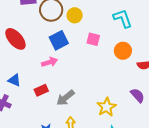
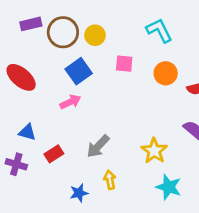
red rectangle: (41, 90) -> (54, 154), moved

